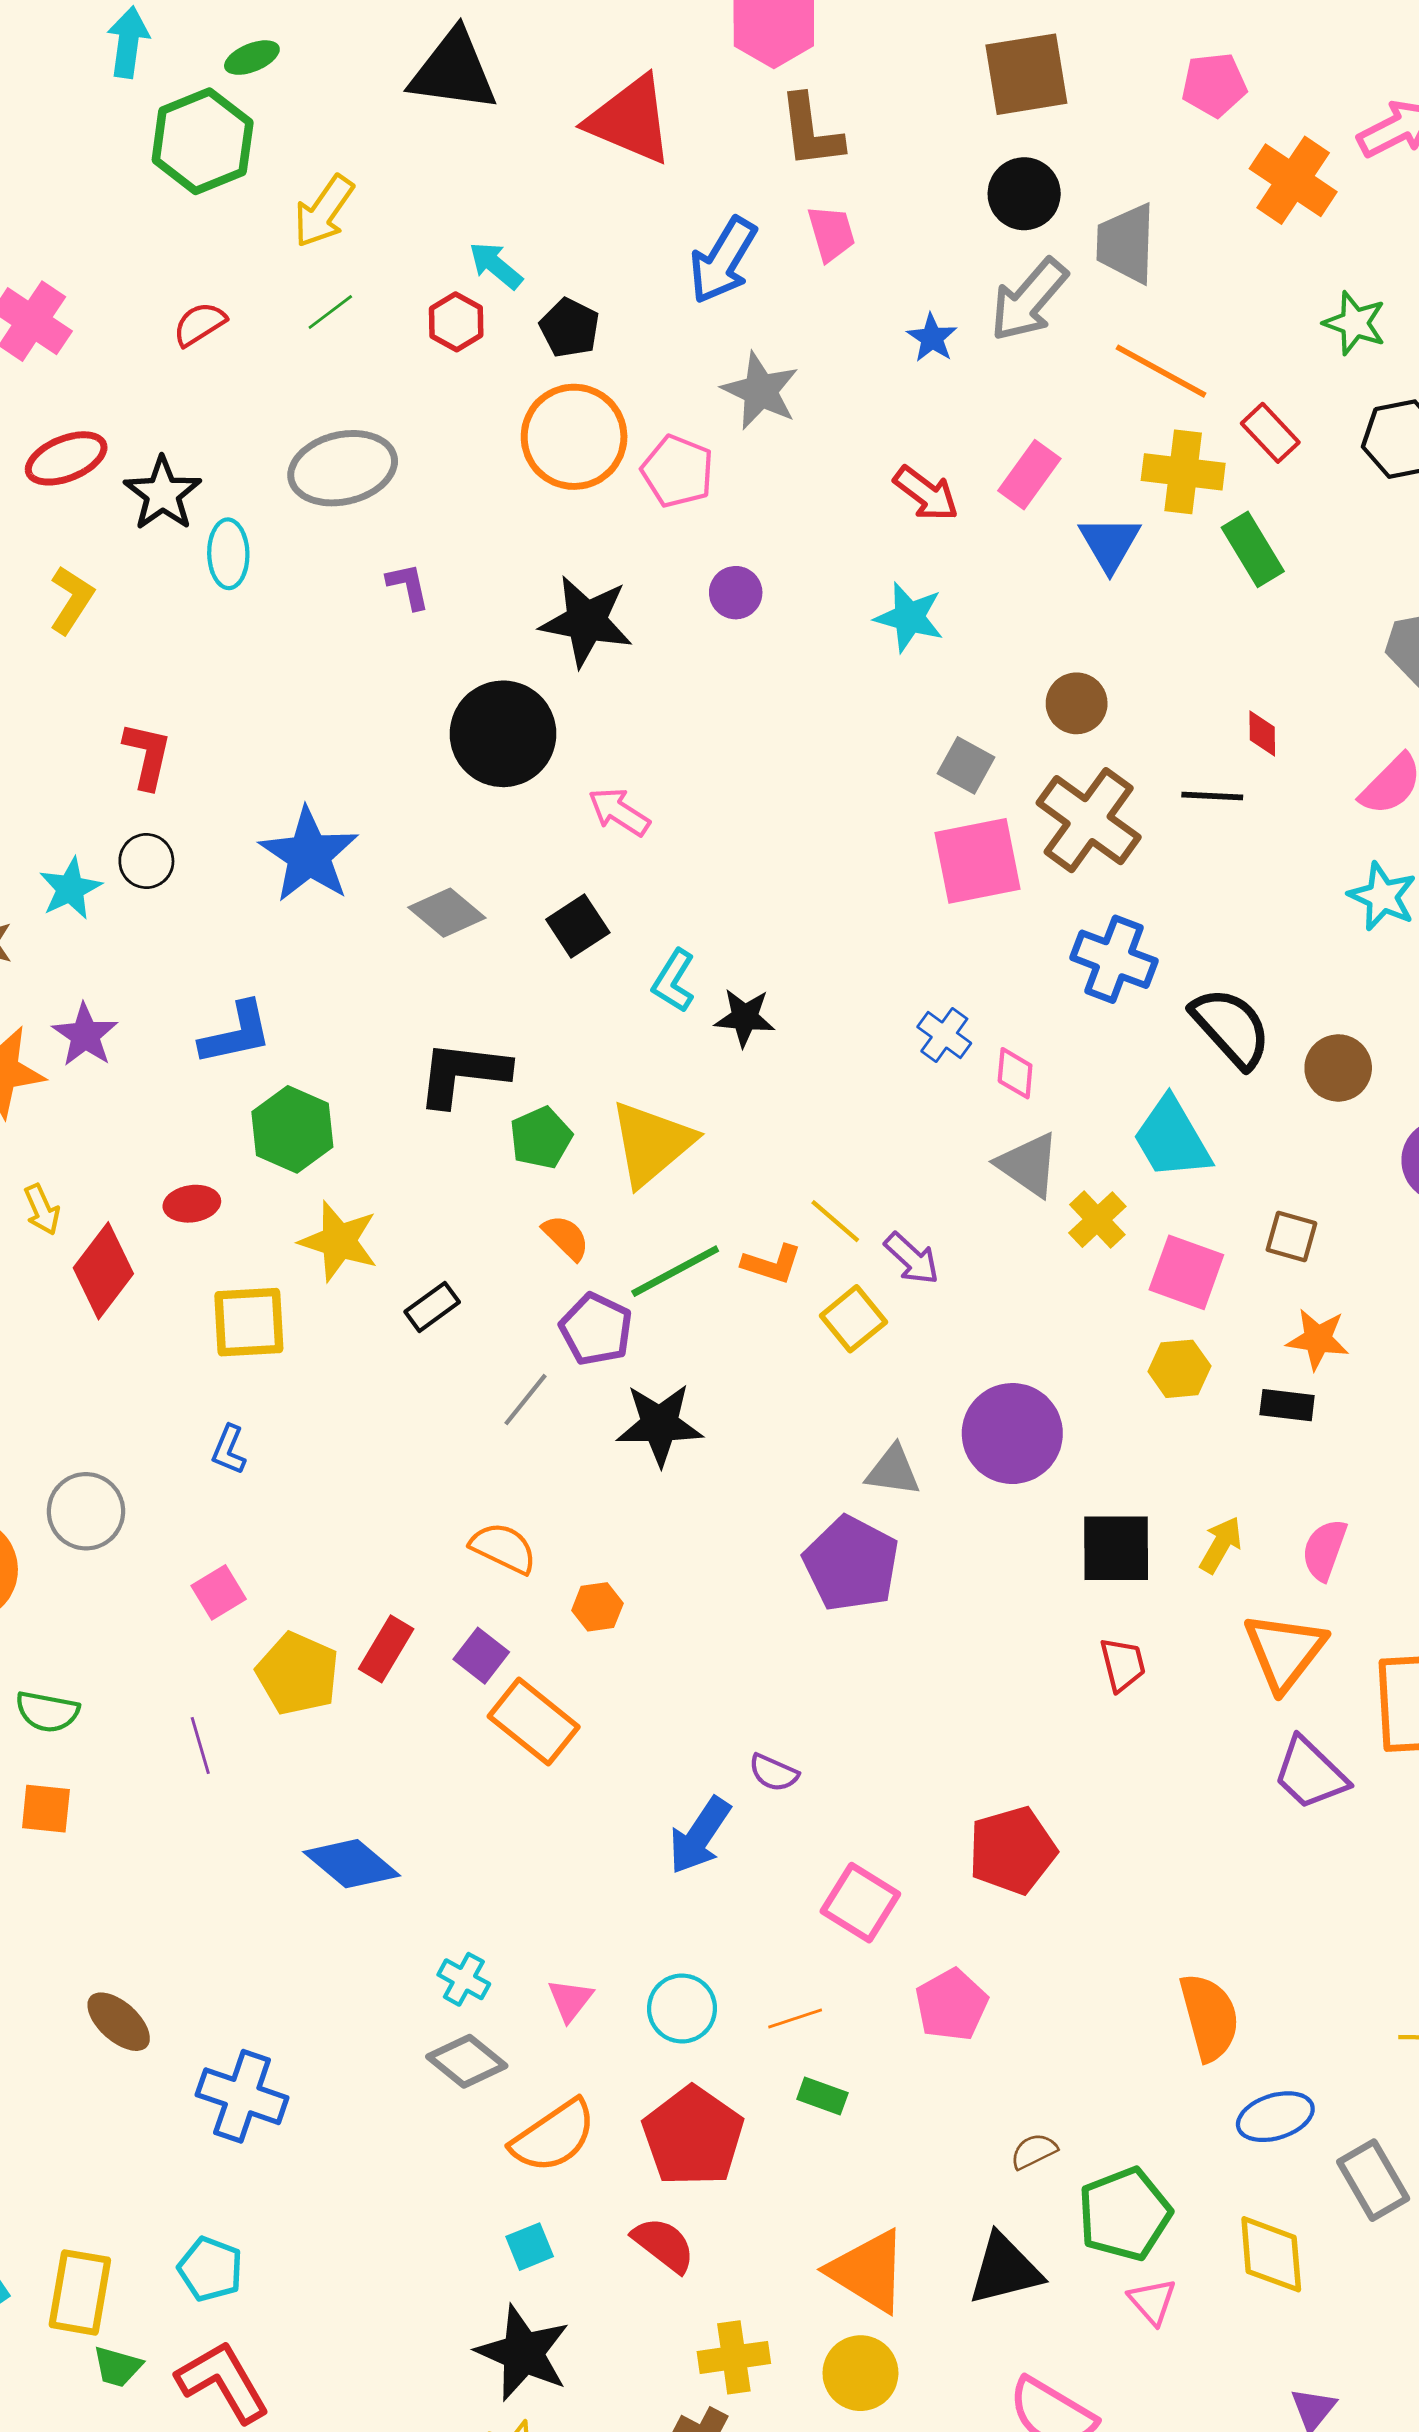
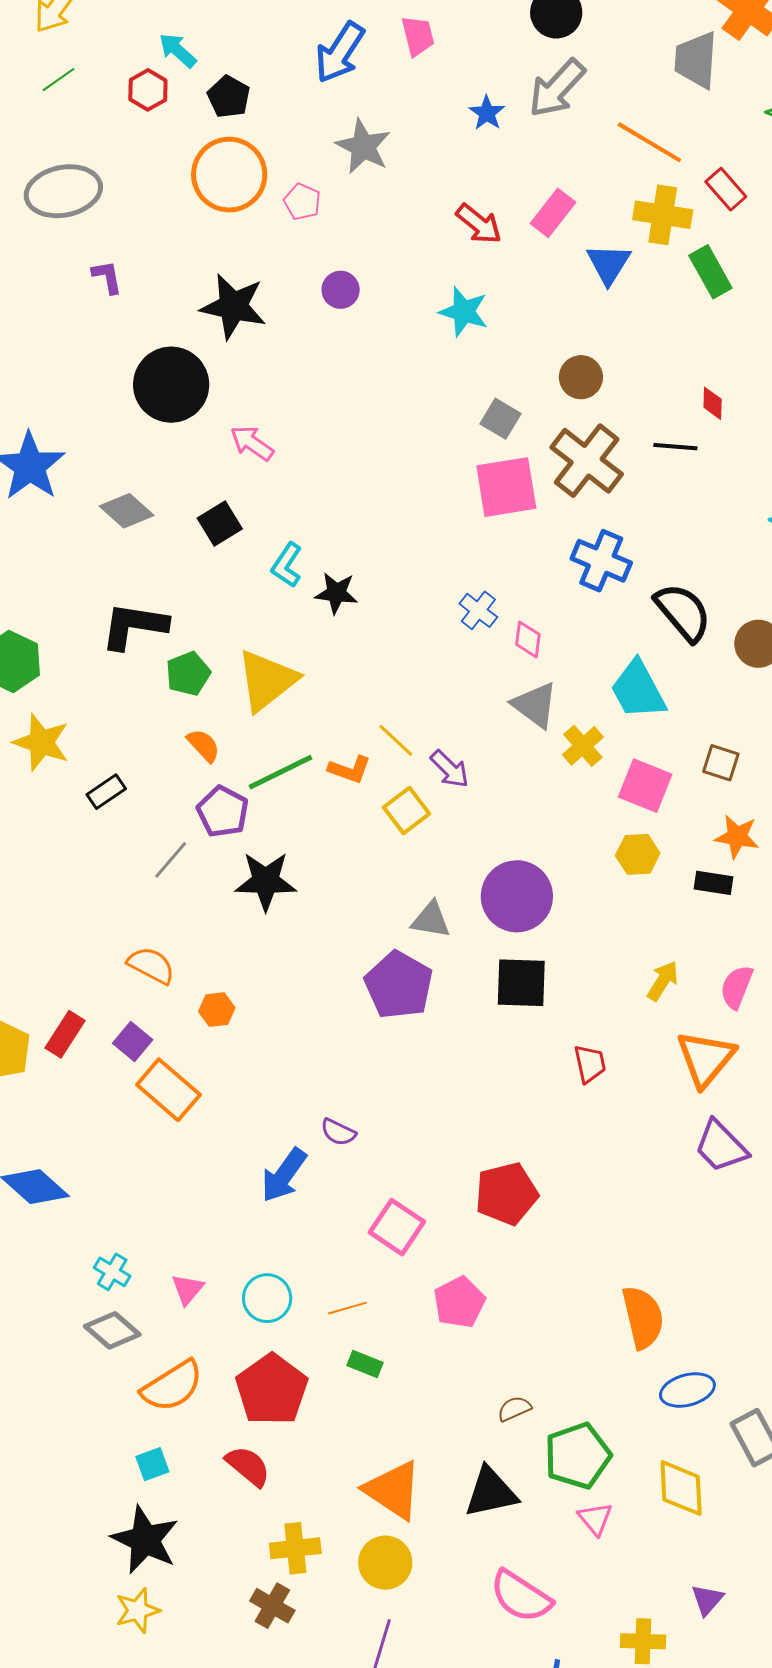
gray trapezoid: (1126, 244) -> (696, 60), moved
pink pentagon: (678, 471) -> (302, 202), size x0.7
black square: (1116, 1548) -> (521, 983), moved

